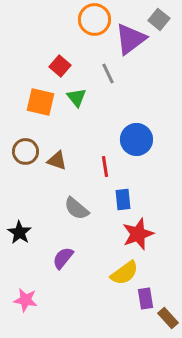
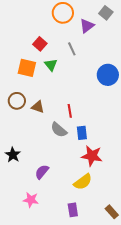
purple triangle: (130, 39) -> (87, 26), size x0.7
blue circle: (136, 139) -> (108, 75), moved
gray semicircle: (76, 208) -> (59, 130), moved
red star: (138, 234) -> (92, 156), turned 30
purple rectangle: (145, 298) -> (73, 210), moved
pink star: (25, 300) -> (31, 200), moved

